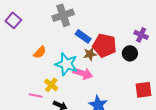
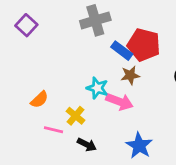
red pentagon: (105, 45) -> (144, 45), moved
orange semicircle: (40, 52) -> (39, 100), moved
cyan star: (66, 64) -> (97, 88), size x0.7

